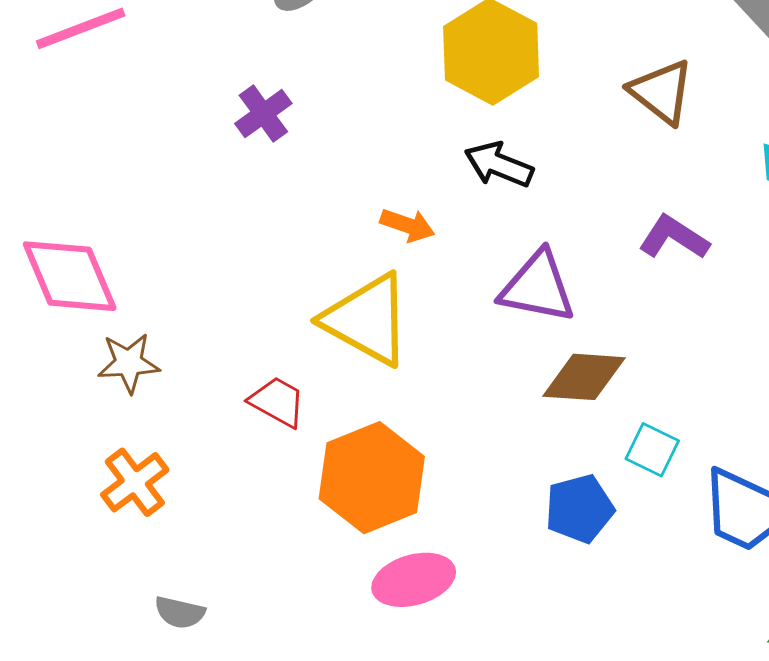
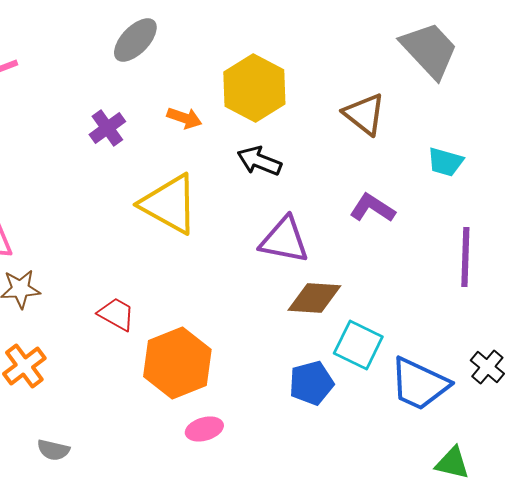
orange arrow: (407, 225) -> (184, 118), moved
yellow triangle: (367, 320) -> (169, 204), moved
cyan square: (652, 450) -> (358, 345), size x1.4
pink ellipse: (414, 580) -> (204, 429), size x0.7

